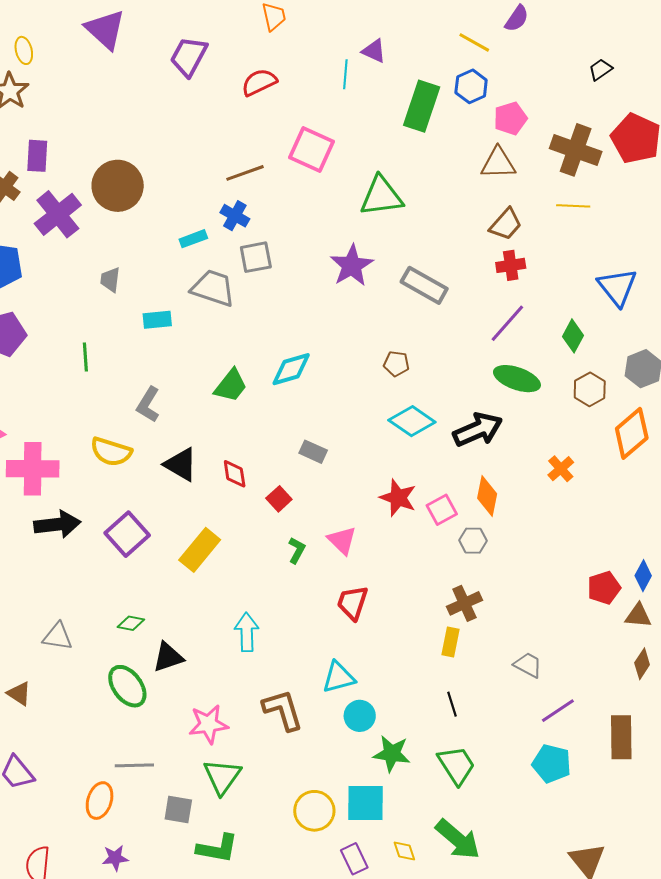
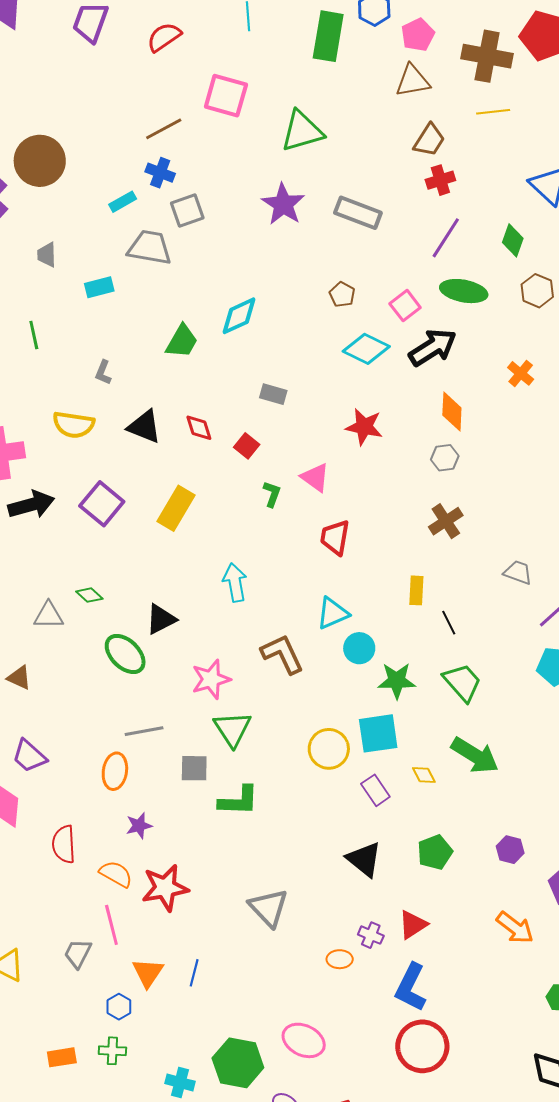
brown pentagon: (396, 364) -> (342, 294), turned 30
gray L-shape: (148, 405) -> (103, 372), size x0.7
pink square: (442, 510) -> (405, 306), moved
green diamond: (131, 623) -> (89, 595), moved, turned 40
yellow rectangle: (451, 642) -> (416, 590), moved

